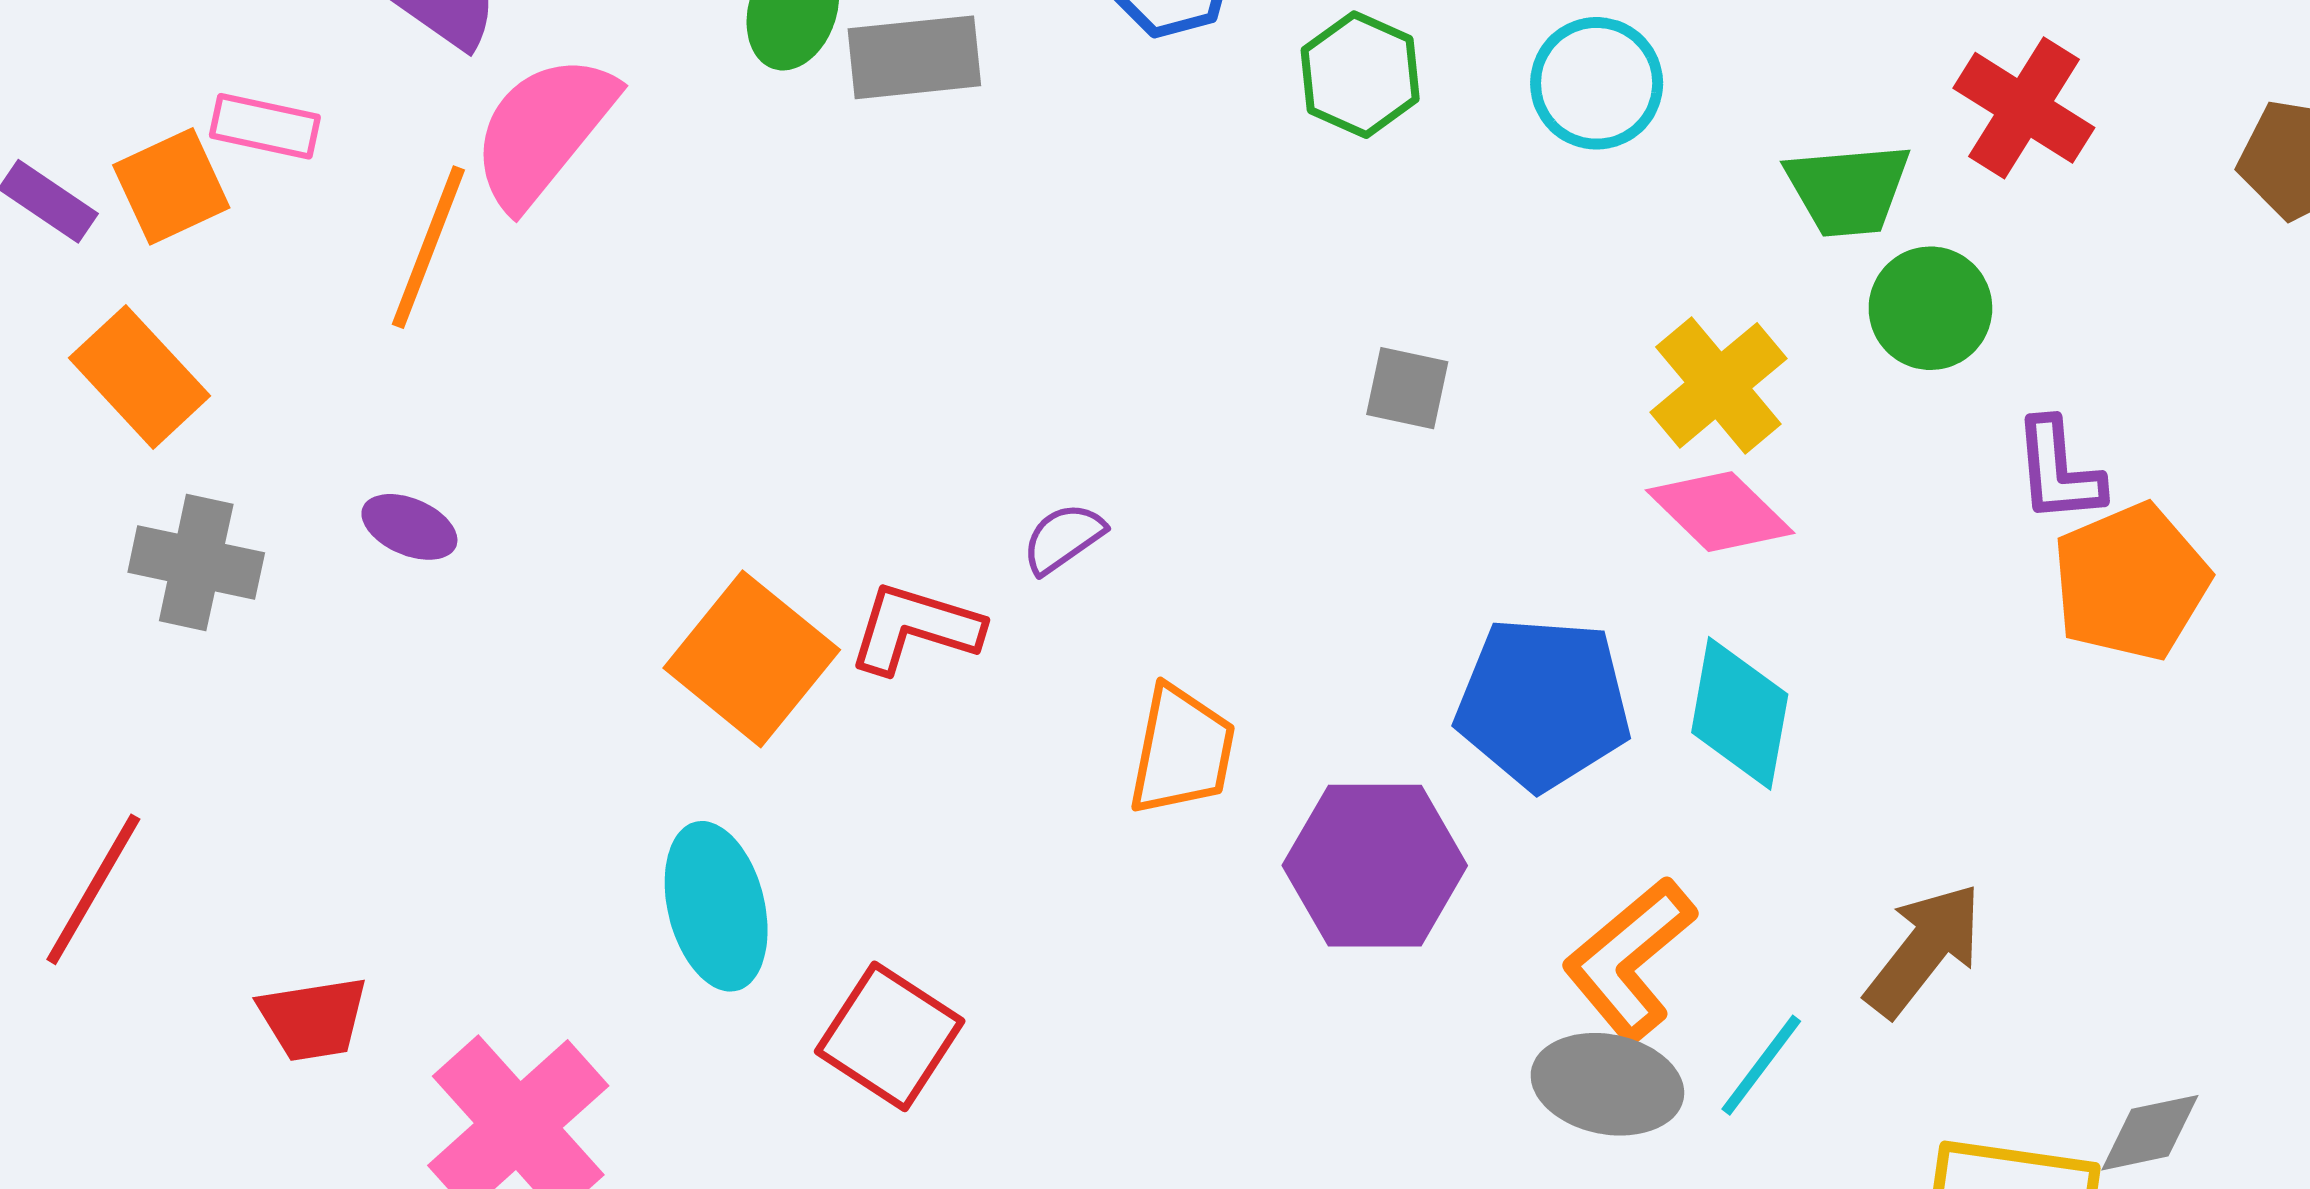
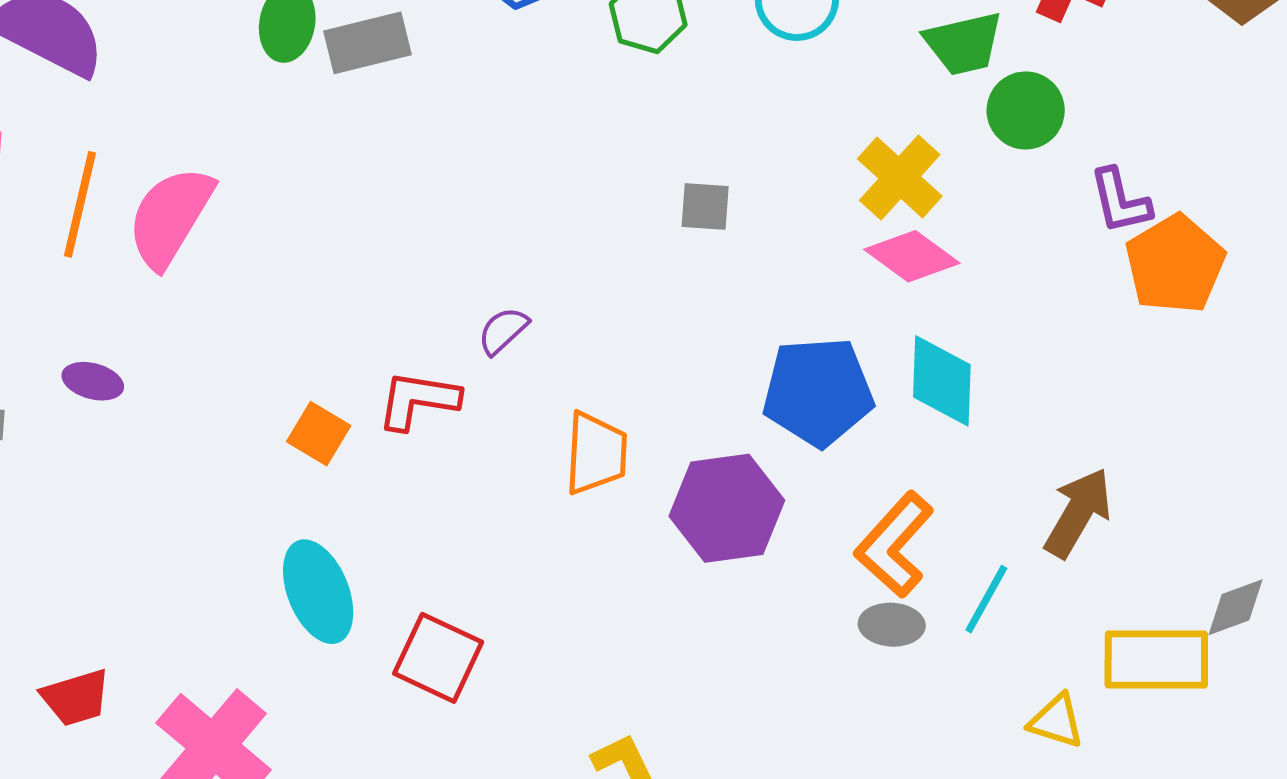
pink semicircle: (543, 131) -> (170, 217), moved
orange square: (752, 659) -> (319, 434), size x0.6
gray ellipse: (1607, 1084) -> (892, 625), size x0.7

